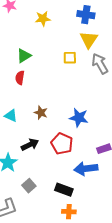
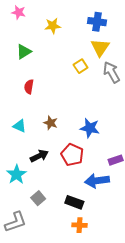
green triangle: (24, 56) -> (24, 52), moved
yellow square: (70, 58) -> (81, 66), turned -32

